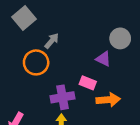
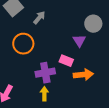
gray arrow: (52, 41) -> (39, 18), moved
purple triangle: (103, 59) -> (79, 41), turned 32

